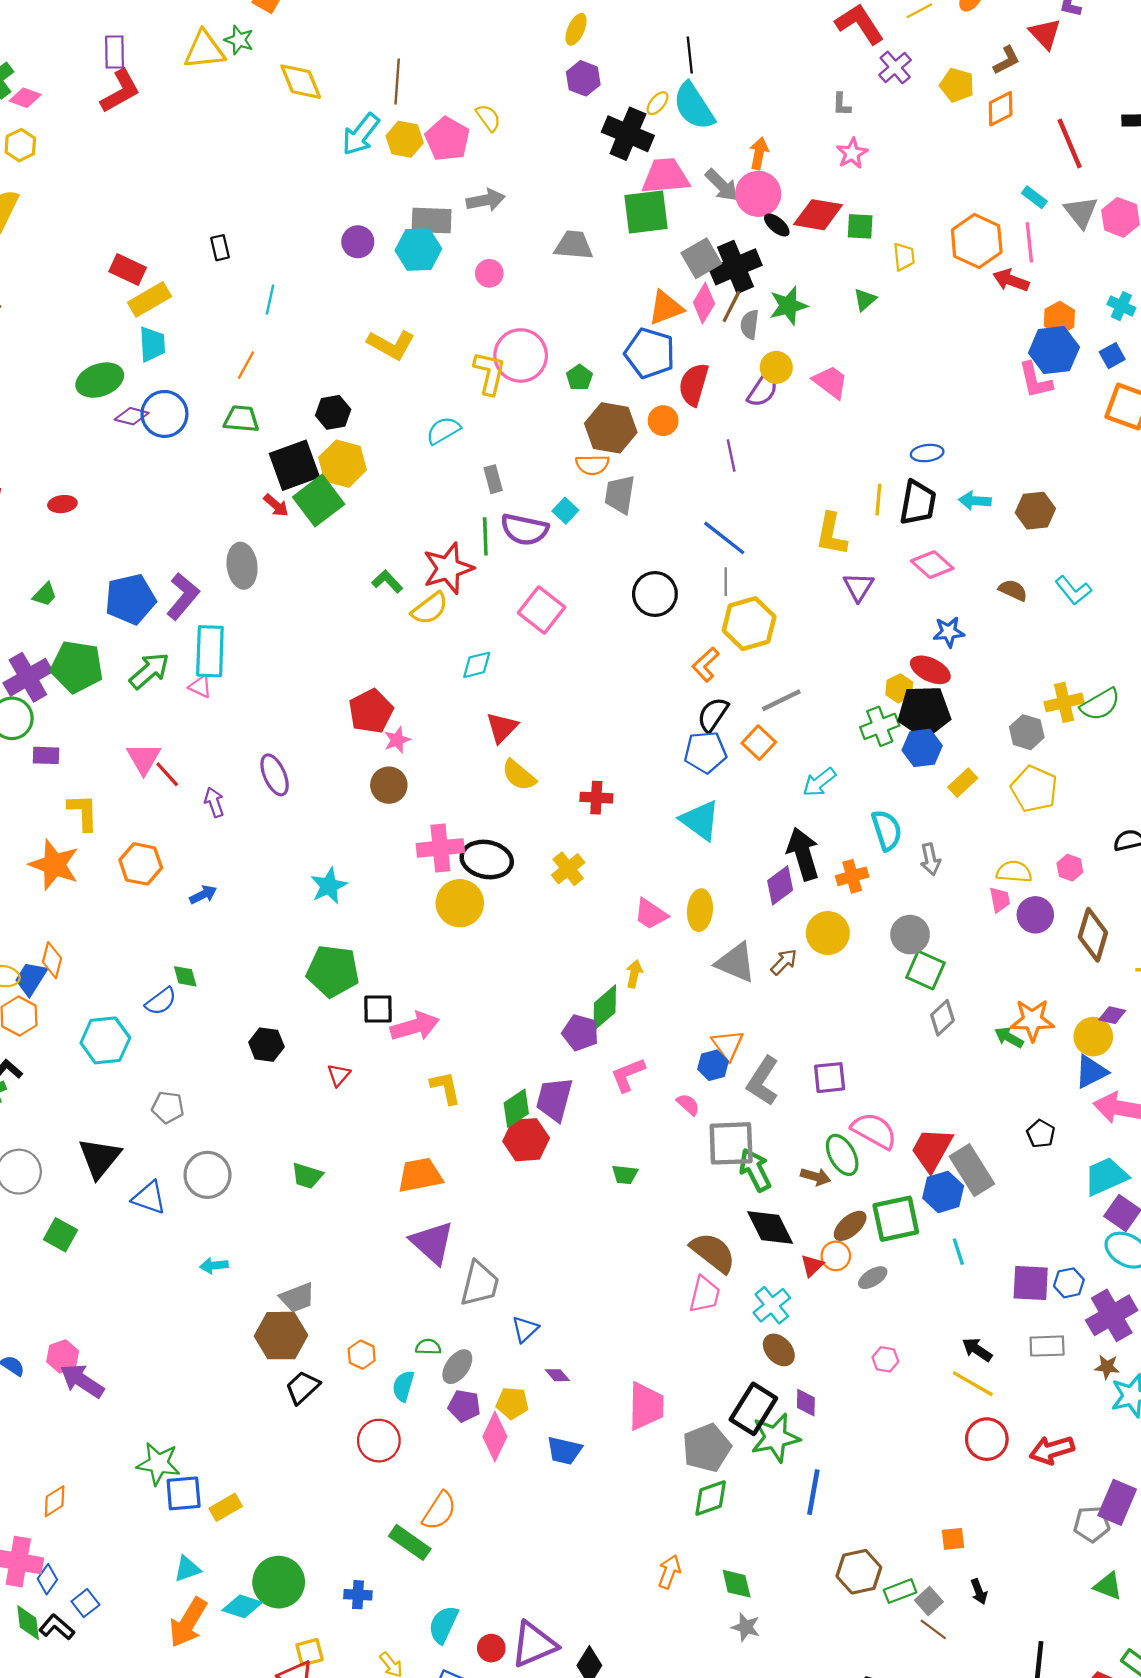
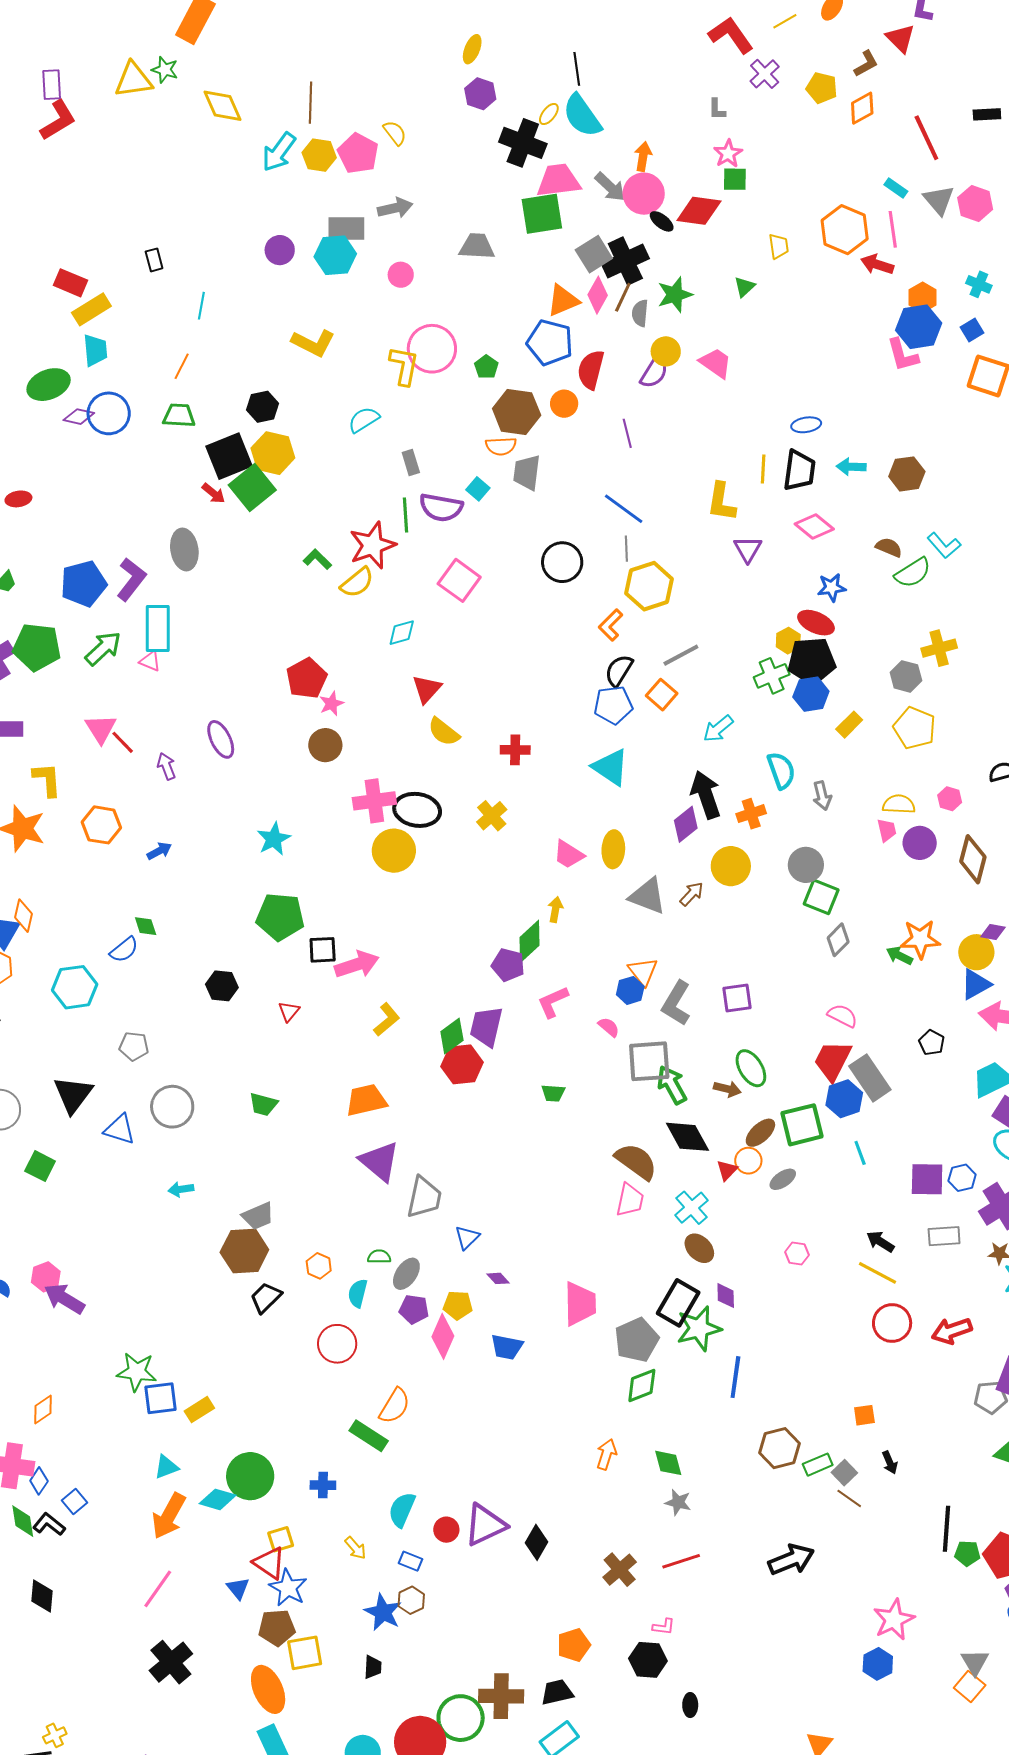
green square: (860, 226) -> (735, 179), moved
green semicircle: (1100, 704) -> (913, 573), moved
yellow L-shape: (445, 1088) -> (387, 1020), turned 64
pink semicircle: (874, 1131) -> (842, 1016), moved, size x0.7

